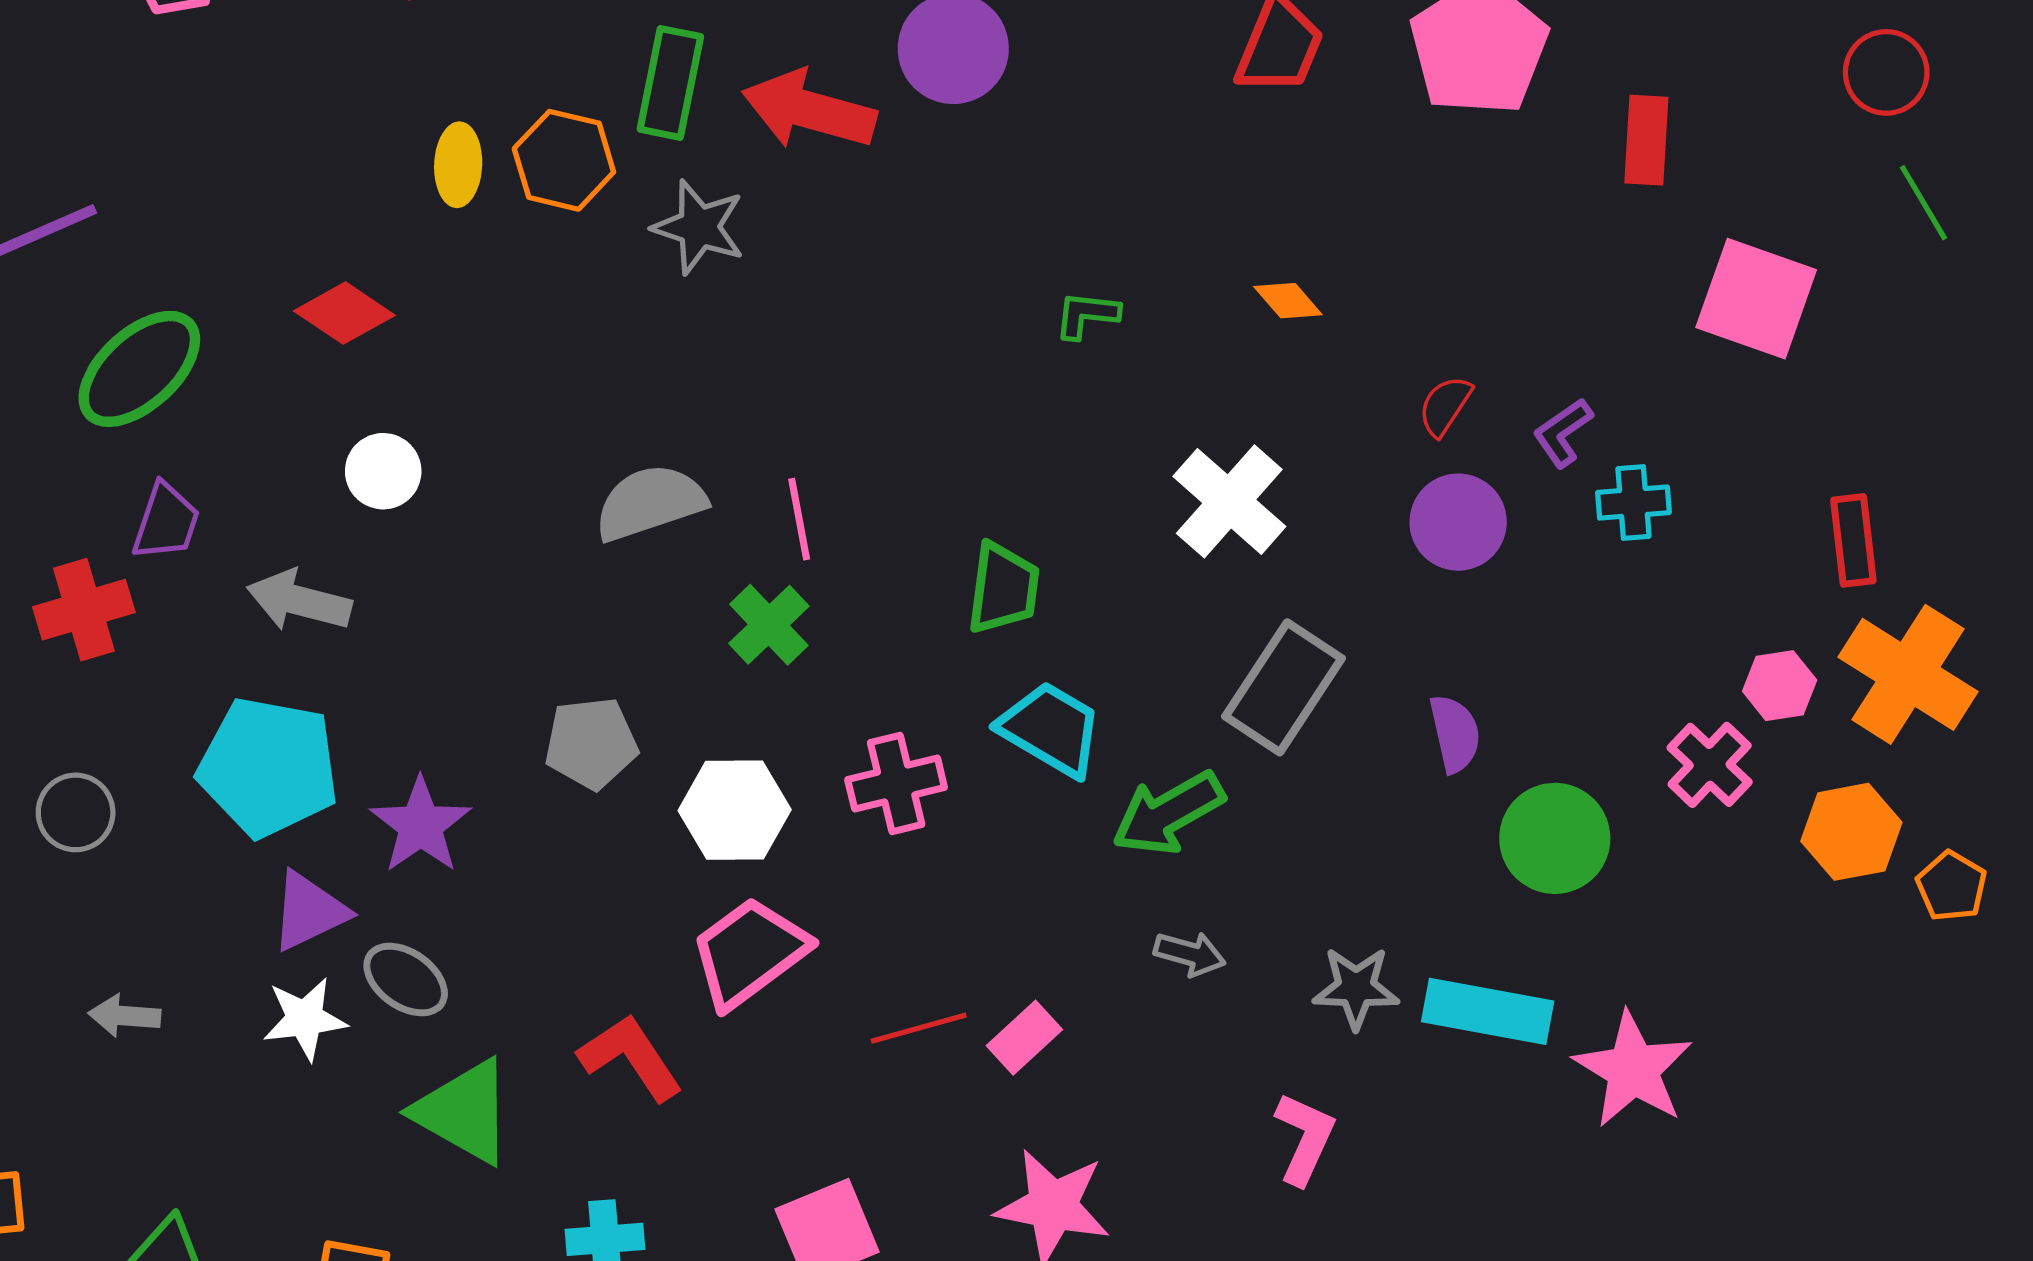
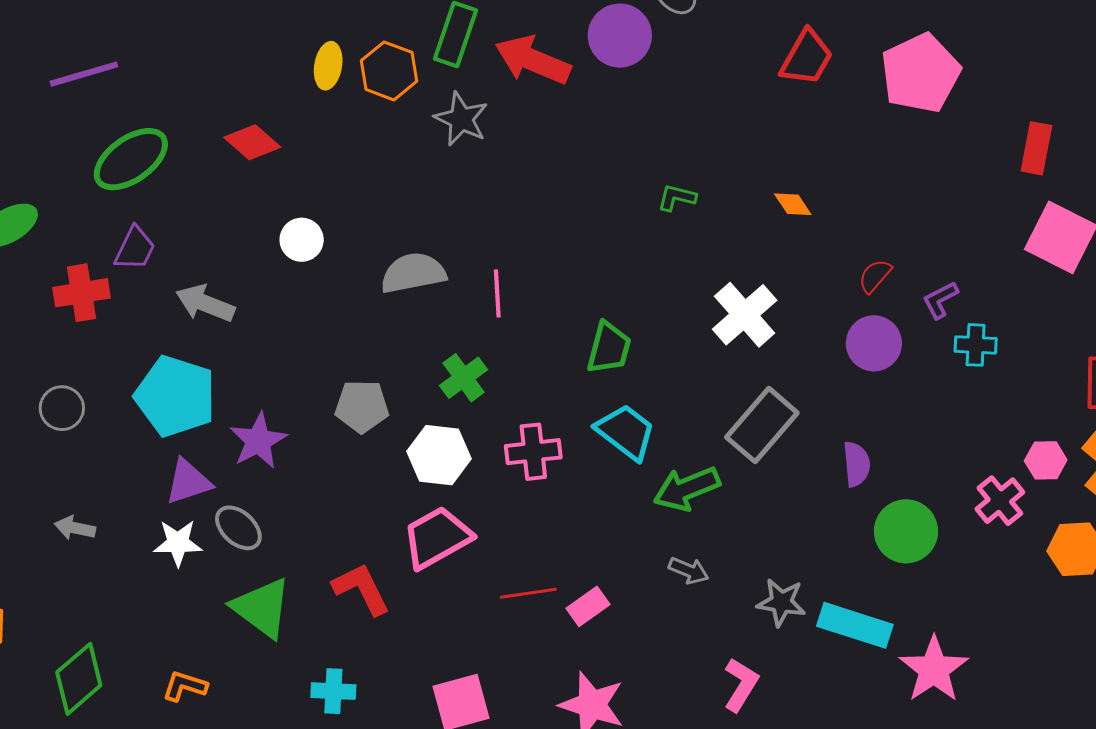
red rectangle: (1646, 140) -> (1036, 148), moved
white circle: (383, 471) -> (302, 240), moved
green cross: (769, 625) -> (464, 378), moved

